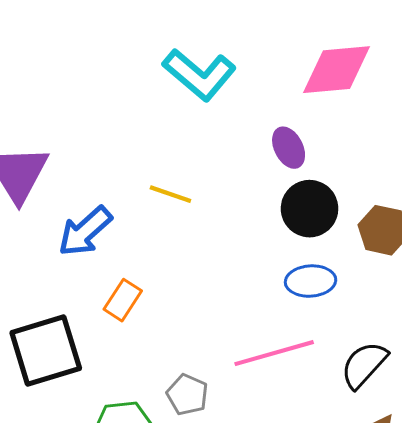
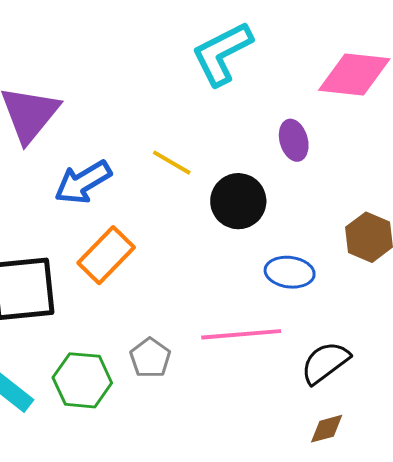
cyan L-shape: (199, 75) -> (222, 53), turned 102
black circle: (310, 209) -> (238, 201), moved
orange rectangle: (123, 300) -> (106, 255), size x1.4

